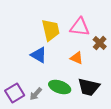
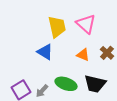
pink triangle: (80, 27) -> (86, 24), turned 35
brown cross: (100, 43) -> (107, 53), moved

